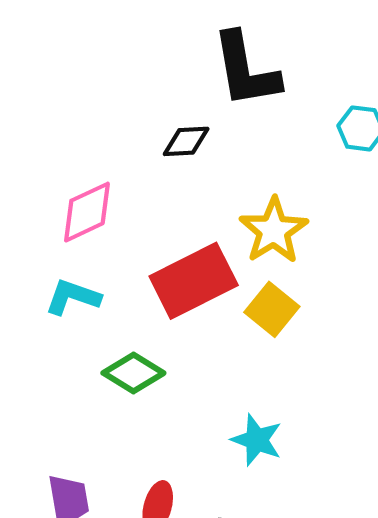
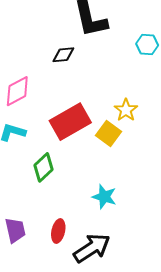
yellow star: (274, 231) -> (126, 110), moved, size x0.7
green diamond: (133, 373) -> (43, 167), turned -72

